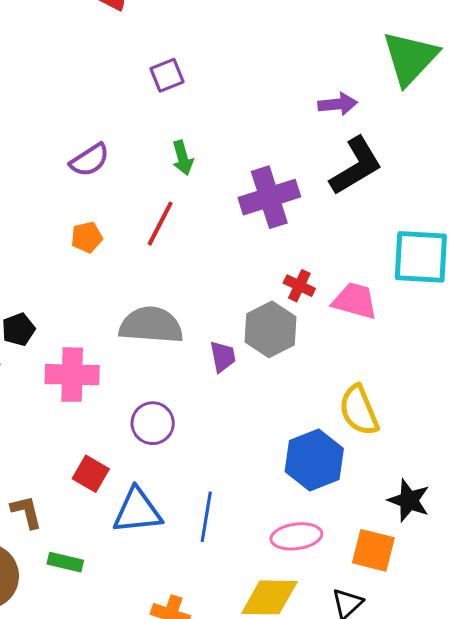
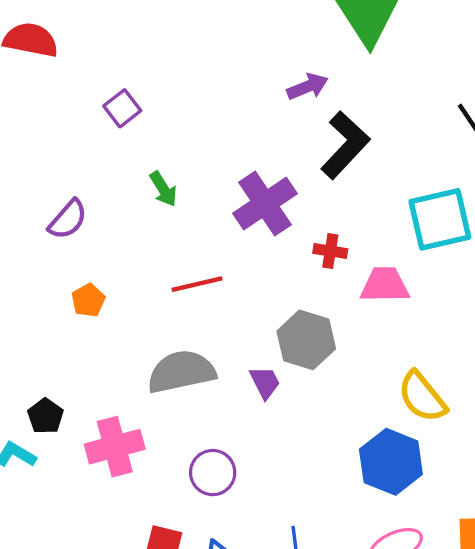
red line: (160, 224) -> (197, 284), moved, turned 66
red cross: (299, 286) -> (330, 251), moved

